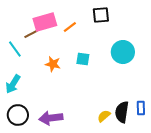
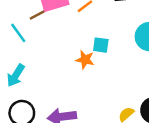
orange star: (53, 64) -> (85, 60), moved

